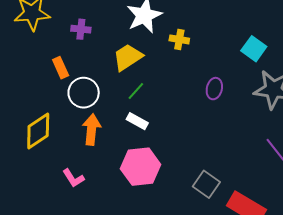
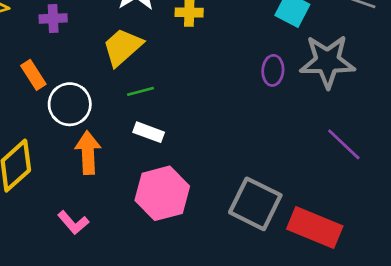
purple ellipse: (214, 89) -> (273, 70), moved
green line: (136, 91) -> (141, 91), turned 42
gray square: (206, 184) -> (255, 204), size x1.4

